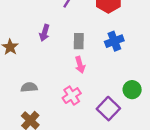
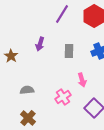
pink arrow: (80, 65) -> (82, 80), moved

